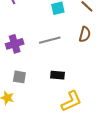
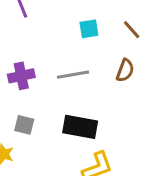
black rectangle: (57, 75) -> (80, 127), size x1.6

